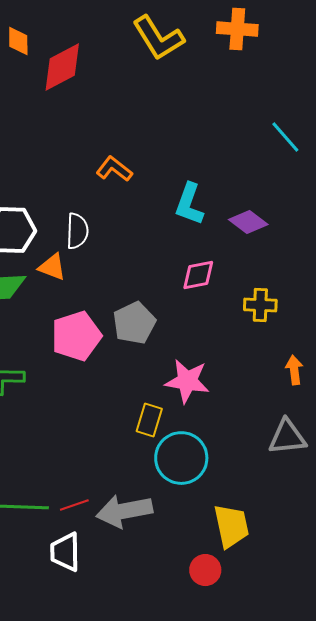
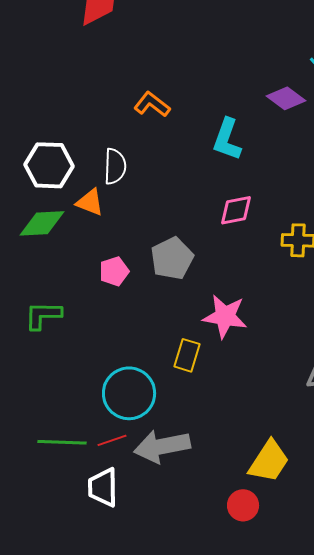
purple diamond: (248, 222) -> (286, 98), moved
pink pentagon: (76, 336) -> (114, 271), size x0.6
cyan circle: (181, 458) -> (129, 393), moved
yellow trapezoid: (231, 526) -> (269, 461), turned 45

